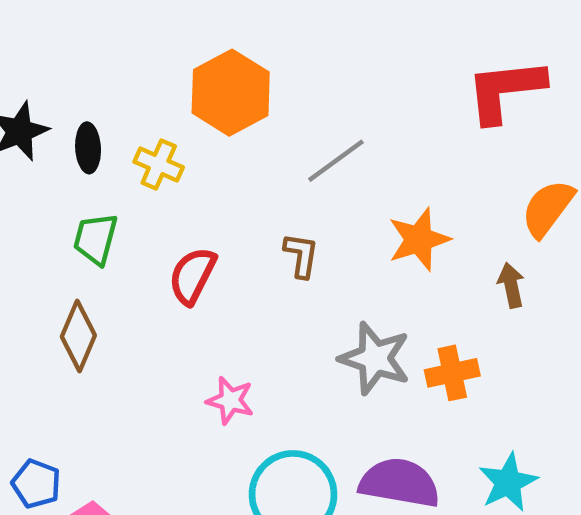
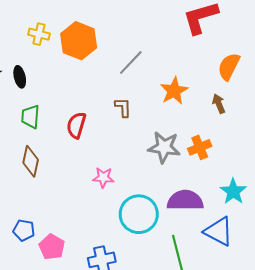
yellow cross: (159, 165) -> (39, 34), moved

